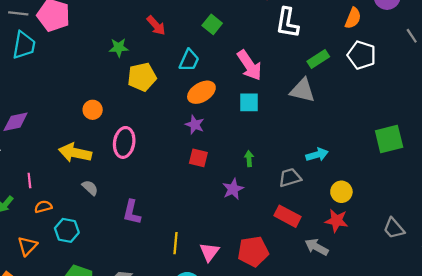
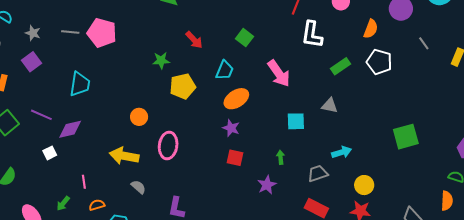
cyan trapezoid: (24, 45) -> (80, 84), moved
gray triangle: (302, 90) -> (330, 106), moved, size x0.7
cyan square: (249, 102) -> (296, 121), moved

